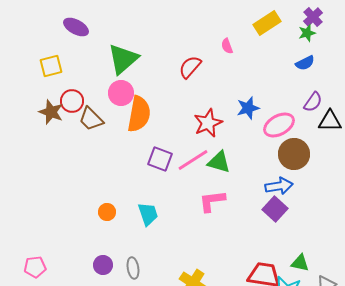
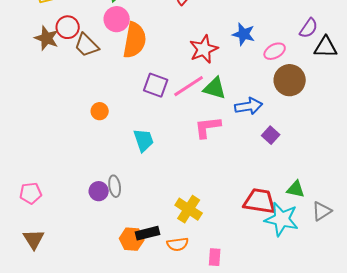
blue star: (248, 108) -> (244, 34), turned 30
pink ellipse: (279, 125) -> (275, 51), size x0.7
blue arrow: (279, 186) -> (249, 106), moved
purple square: (275, 209) -> (271, 135), size x0.7
orange circle: (107, 212) -> (100, 111), moved
gray ellipse: (133, 268) -> (115, 186), moved

